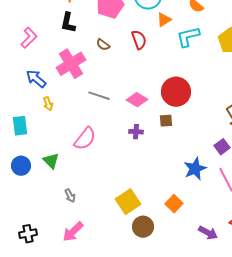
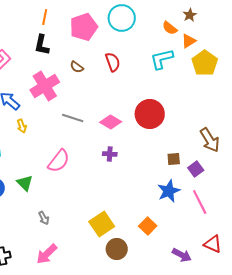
orange triangle: (164, 20) -> (189, 41), moved
brown square: (166, 121) -> (174, 159), moved

